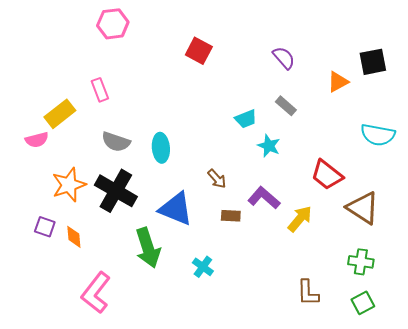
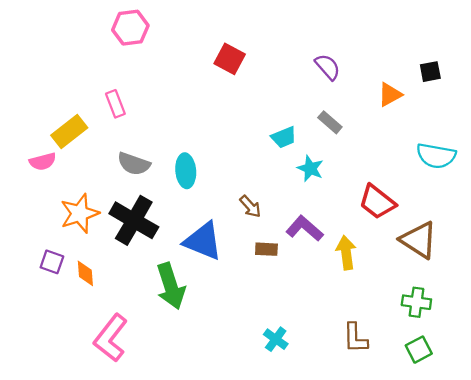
black square: (373, 62) -> (430, 72), size x0.7
yellow arrow: (300, 219) -> (346, 253), turned -48
cyan cross: (203, 267) -> (276, 339), moved

